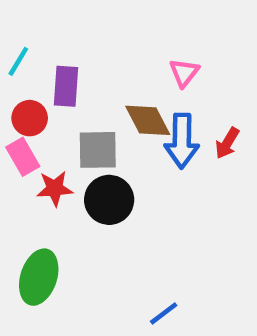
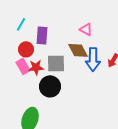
pink triangle: (184, 73) -> (86, 29), moved, turned -40
red star: (55, 189) -> (36, 67), moved
black circle: (109, 200) -> (50, 86), moved

